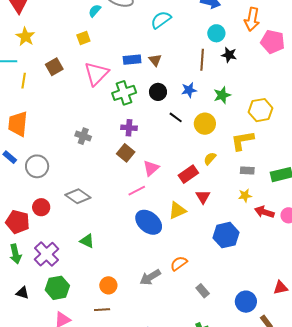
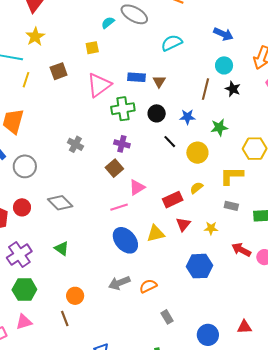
yellow star: (245, 196) -> (211, 228), moved
gray arrow: (150, 277) -> (119, 283), moved
brown line: (102, 310) -> (65, 319), turned 63

